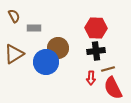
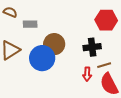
brown semicircle: (14, 16) -> (10, 12), turned -40
red hexagon: (96, 28) -> (106, 20), moved

